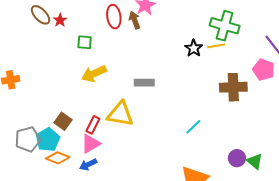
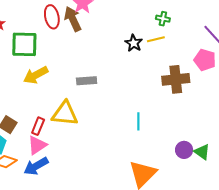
brown arrow: (135, 20) -> (73, 19), size x1.4
green cross: (225, 26) -> (163, 19), size x0.5
green square: (85, 42) -> (24, 44), size x1.8
cyan line: (193, 127) -> (138, 121), turned -42
blue arrow: (88, 165) -> (36, 166), size x1.4

